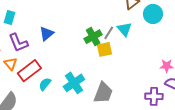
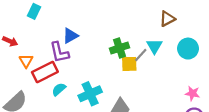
cyan circle: (153, 14) -> (188, 49), moved
gray line: (109, 33) -> (141, 55), moved
purple L-shape: (18, 43) -> (59, 52), moved

